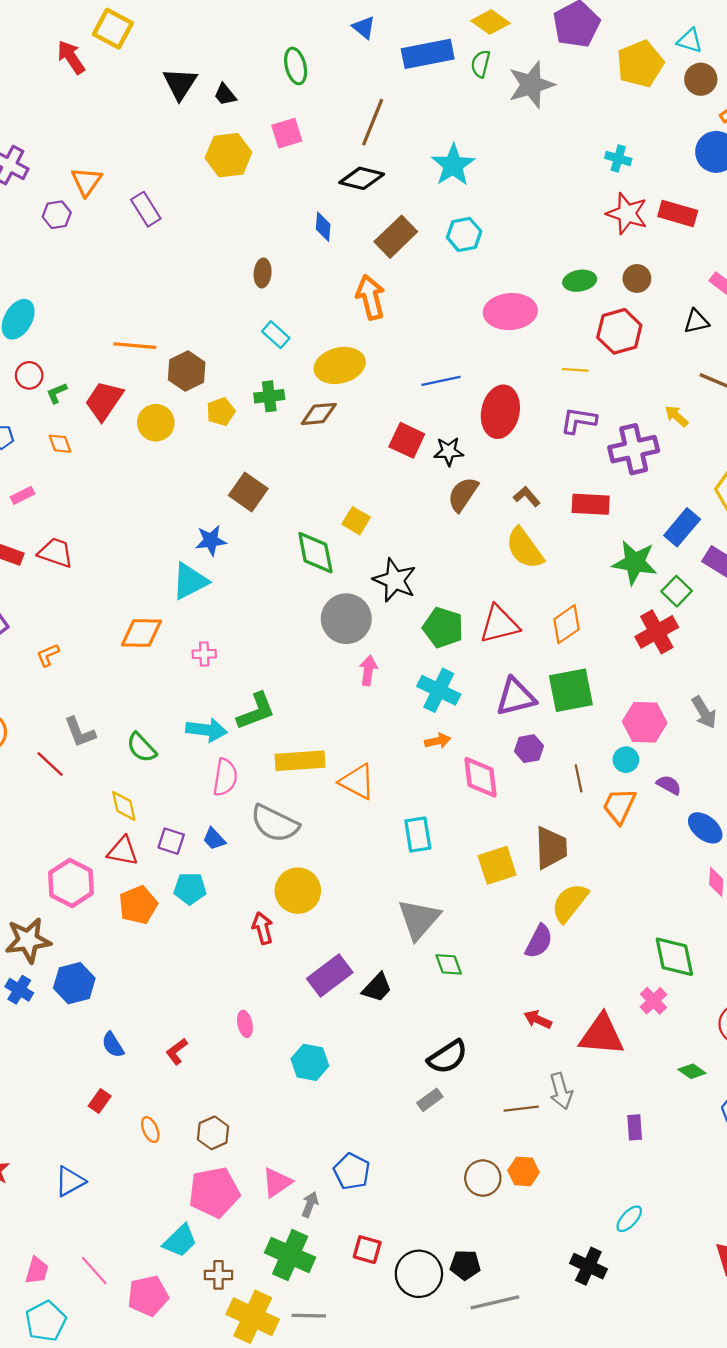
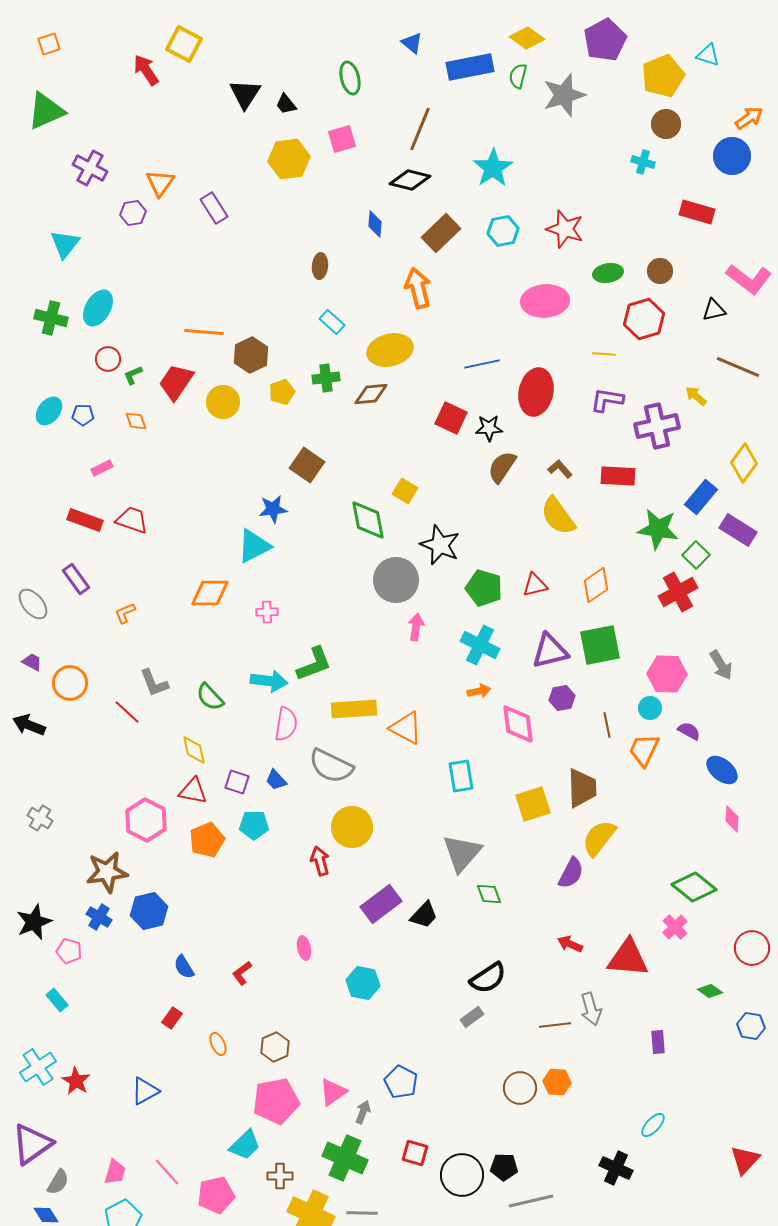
brown circle: (701, 79) -> (666, 124), moved
red star: (627, 214) -> (565, 229), moved
red triangle: (499, 624) -> (535, 585), size x0.7
green diamond: (674, 957) -> (694, 887), turned -39

